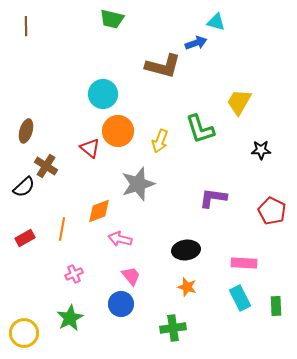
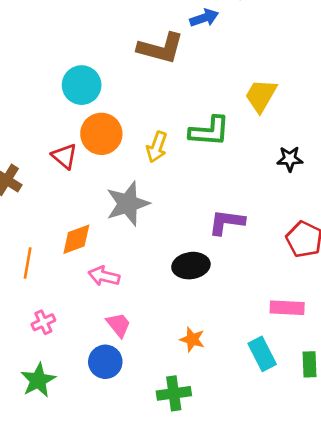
green L-shape: (200, 129) -> (209, 131), turned -68
black ellipse: (186, 250) -> (191, 266), moved
pink rectangle: (244, 263) -> (287, 308), moved

